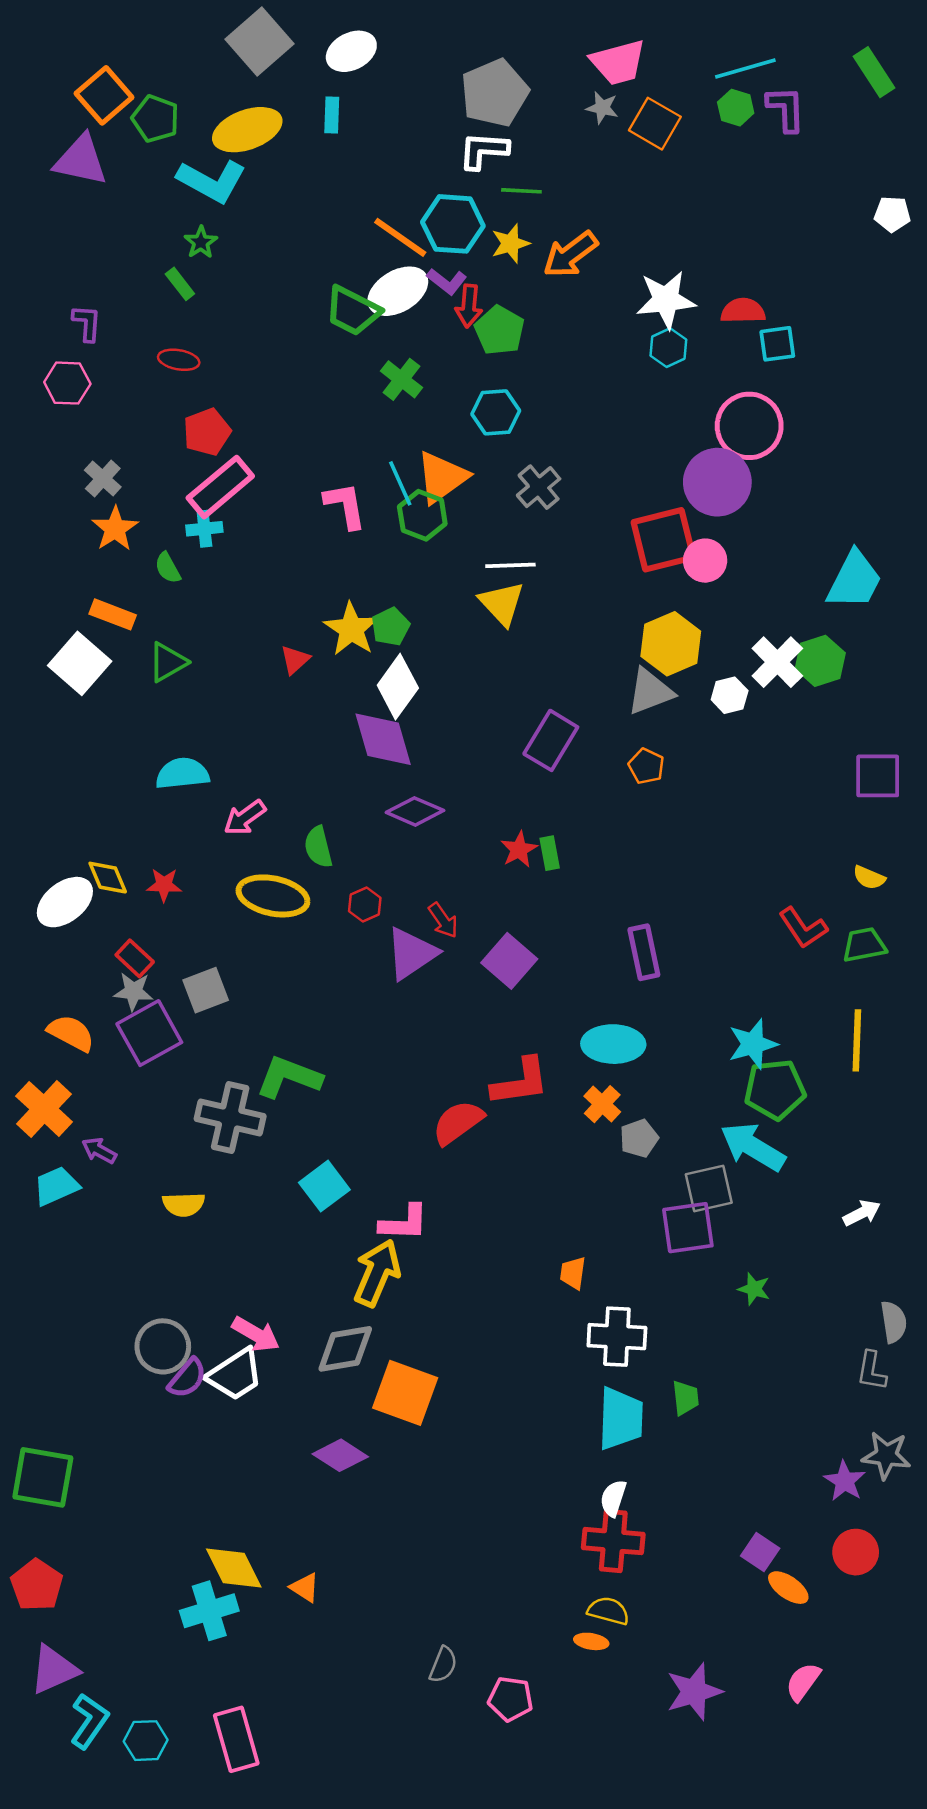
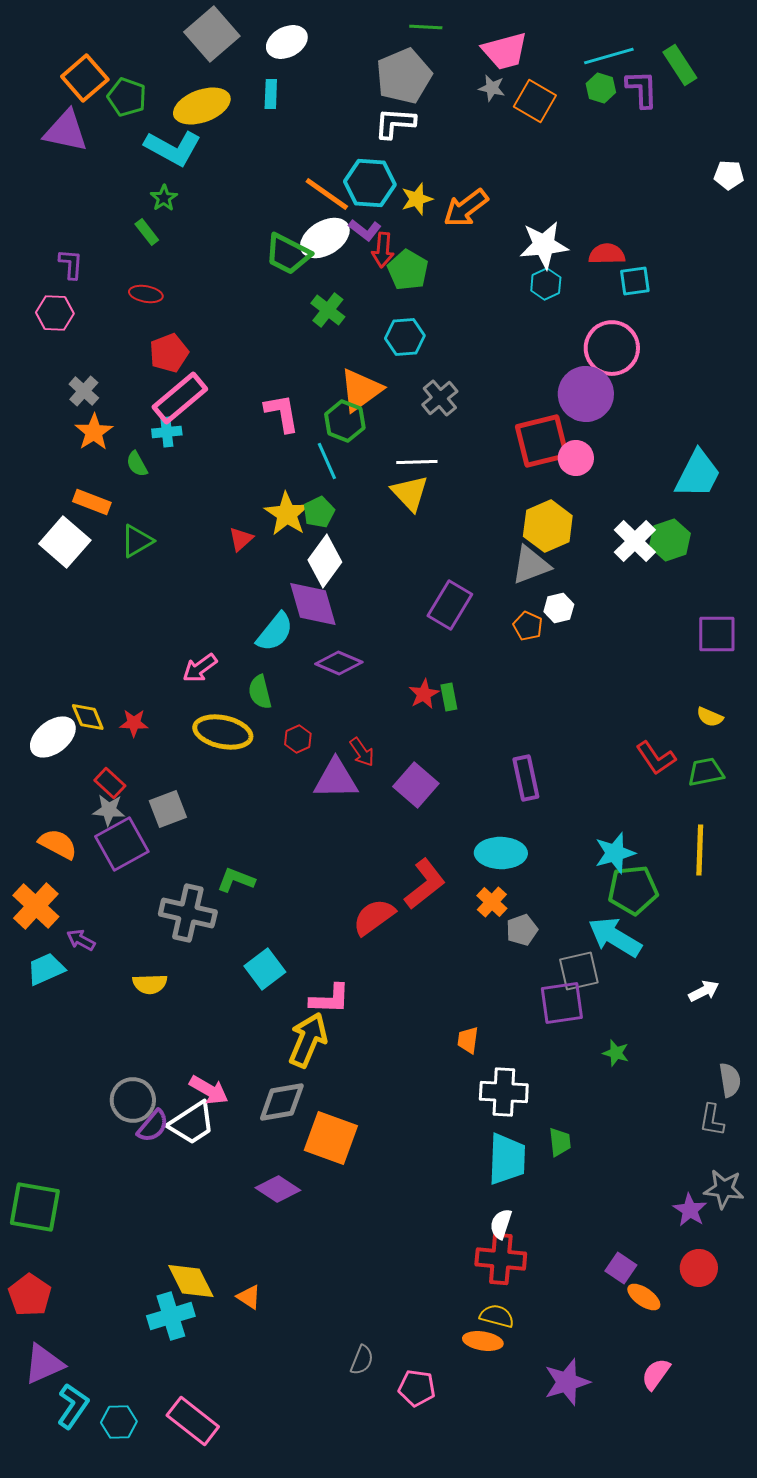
green rectangle: (874, 72) -> (680, 65), moved
green line: (521, 191) -> (426, 27), moved
cyan line: (400, 483) -> (327, 461), moved
white hexagon: (730, 695) -> (559, 608), moved
cyan semicircle: (182, 774) -> (275, 632), moved, turned 135
purple triangle: (411, 953) -> (336, 779), turned 33
green L-shape: (289, 1077) -> (236, 880), size x0.7
red L-shape: (520, 1082) -> (425, 884), turned -30
orange ellipse: (591, 1641) -> (483, 1341), size x1.4
pink rectangle: (236, 1739) -> (193, 1421), turned -36

